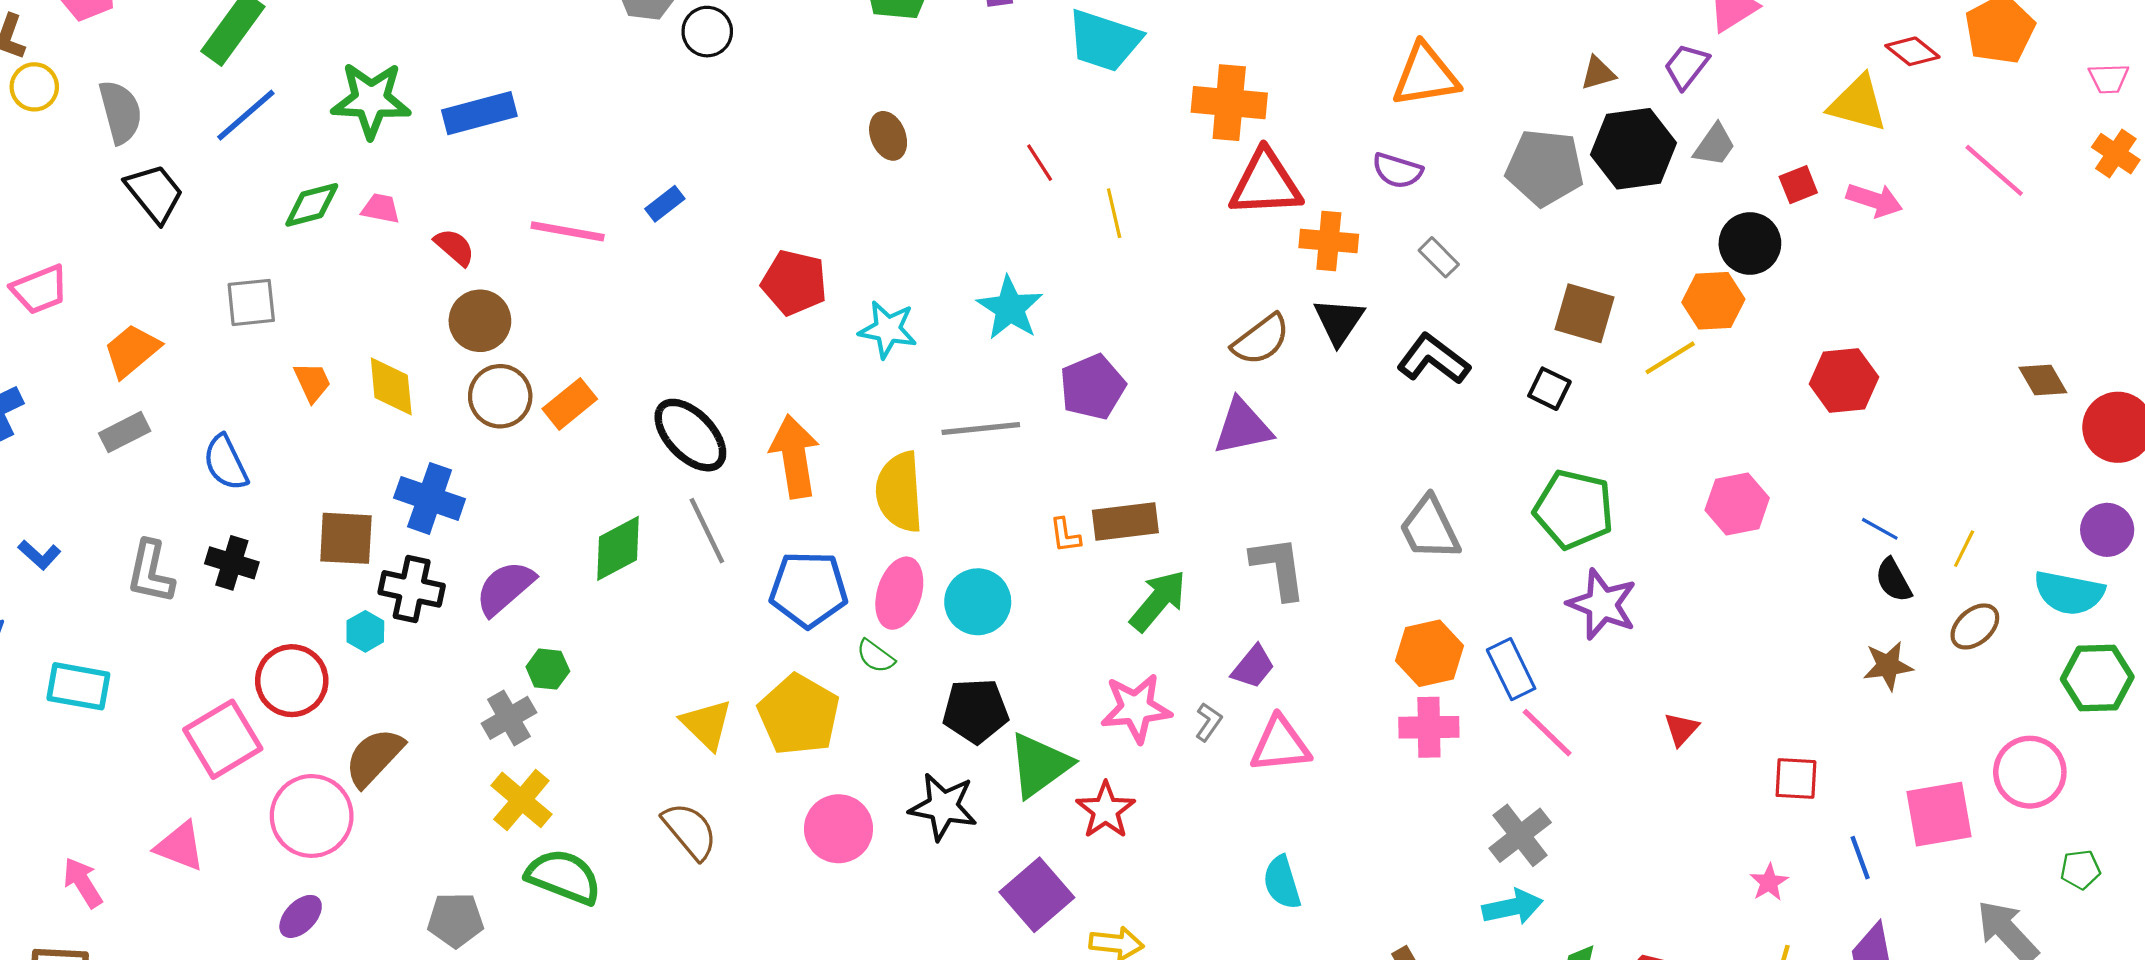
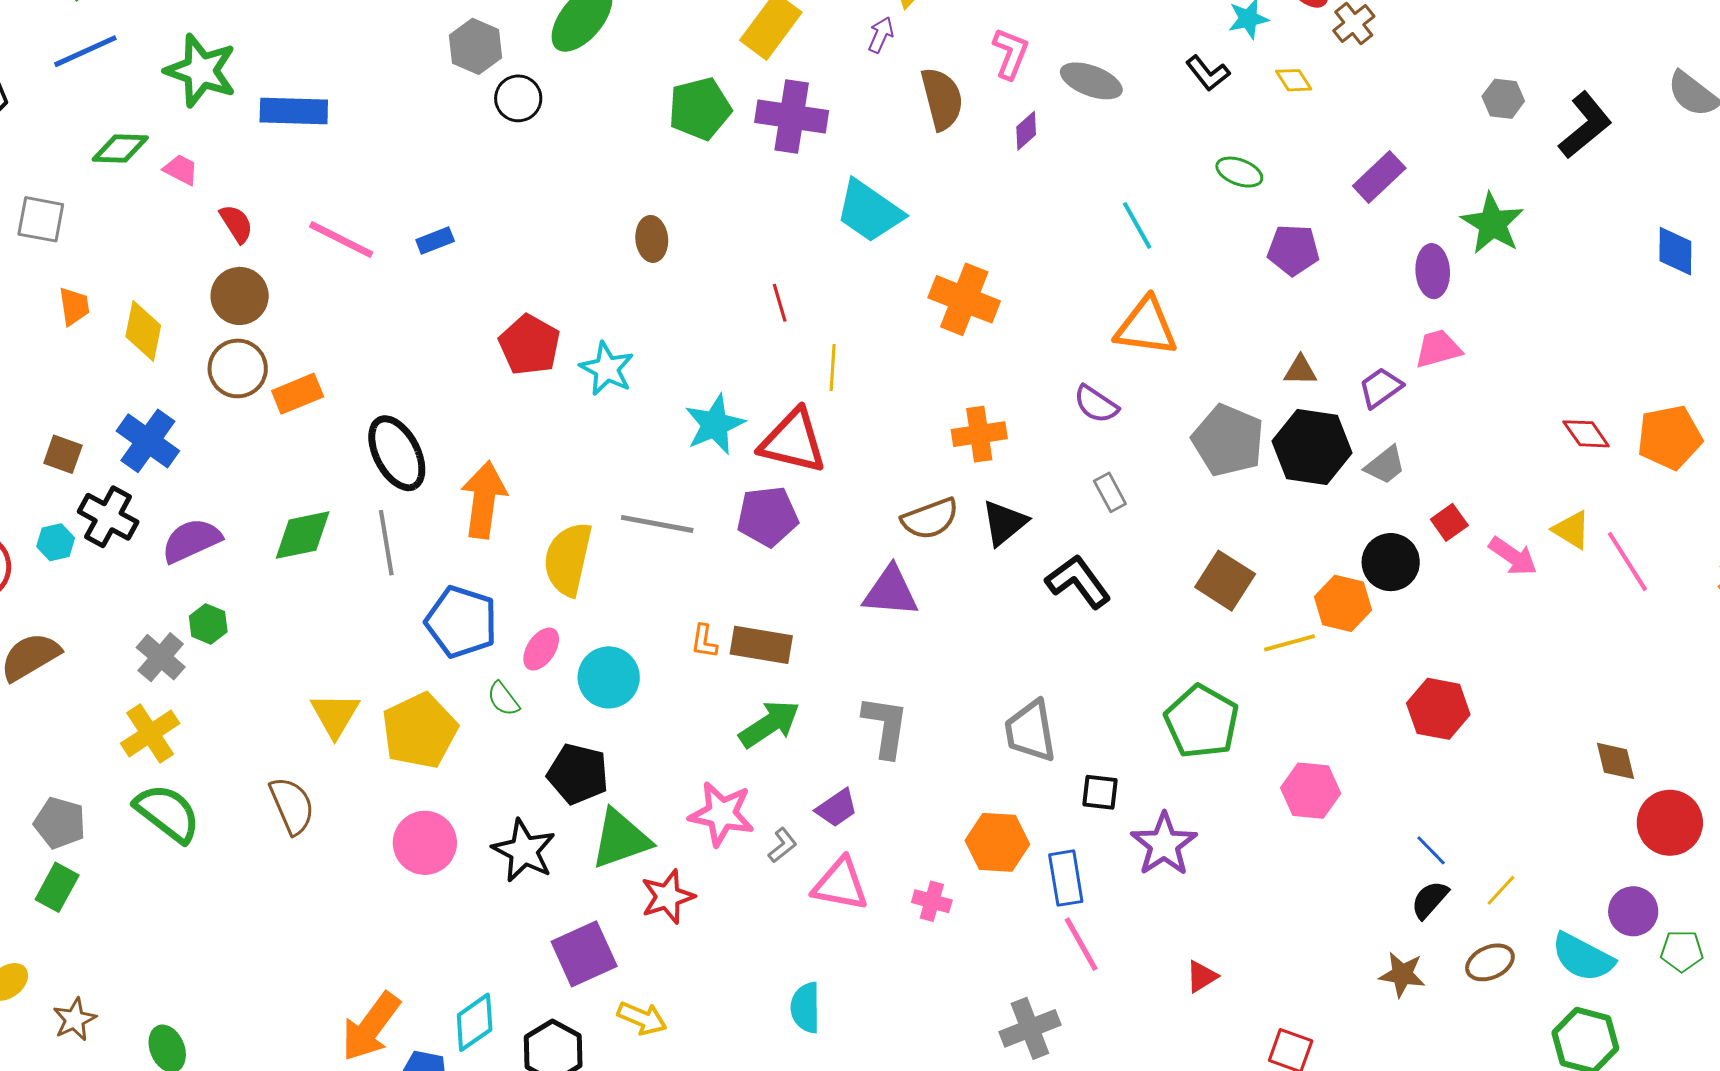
yellow triangle: (1858, 103) -> (1572, 530), moved, size x0.7
red triangle: (1265, 184) -> (793, 441), moved
red square: (1798, 185) -> (1449, 522), turned -30
orange cross: (1329, 241) -> (979, 434), moved, turned -30
cyan star: (888, 329) -> (607, 369), moved
black square: (1549, 389) -> (1100, 792), moved, turned -36
green pentagon: (1574, 509) -> (1202, 722), moved
brown square: (346, 538) -> (63, 454), size x0.7
black semicircle: (1893, 580) -> (1430, 900), turned 54
pink ellipse: (899, 593) -> (541, 649), size x0.7
gray cross: (509, 718) -> (161, 657), turned -36
pink cross: (1429, 727) -> (932, 901), moved, size x0.7

